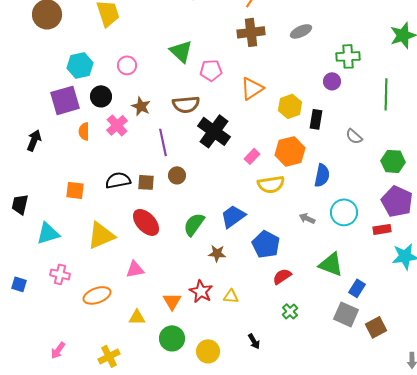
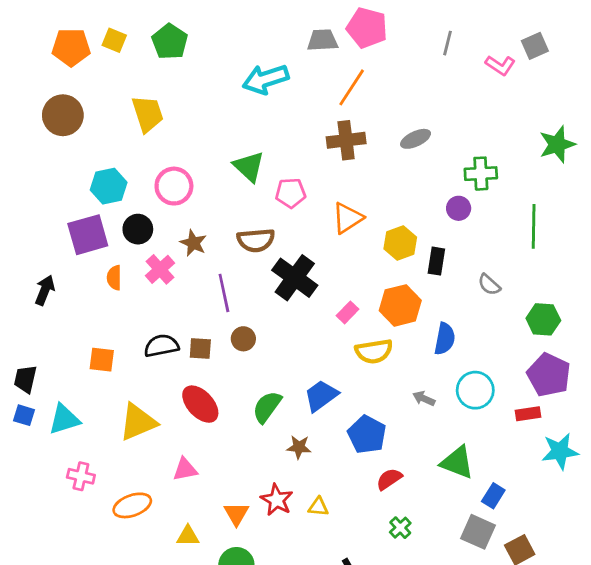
pink circle: (127, 65) -> (174, 186), size x1.4
blue square: (19, 284) -> (24, 415), moved

